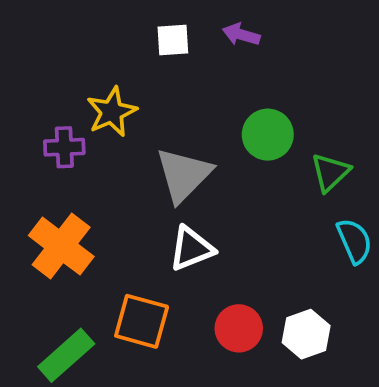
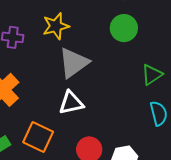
yellow star: (112, 112) -> (56, 26), moved
green circle: (268, 135) -> (124, 28), moved

